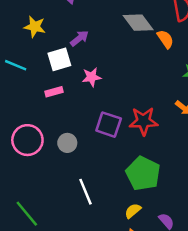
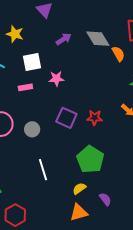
purple arrow: (79, 38) -> (64, 39), moved
red star: (144, 121) -> (95, 118), size x0.7

